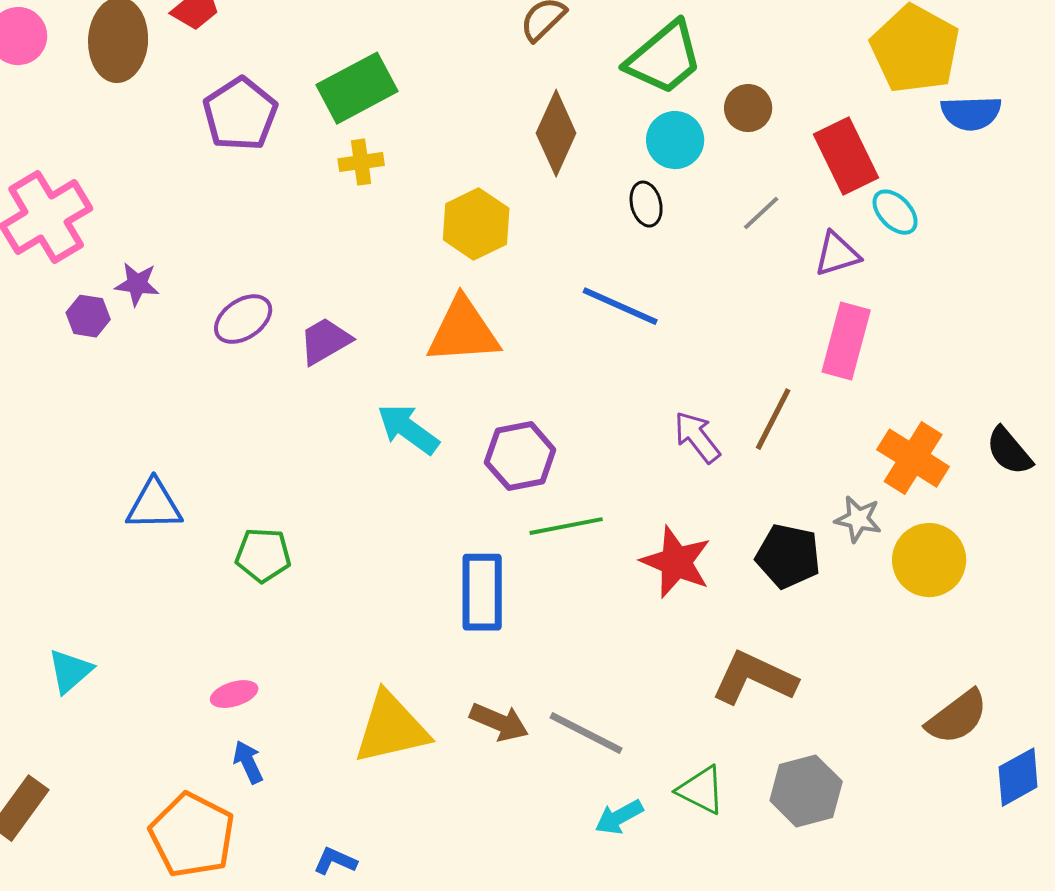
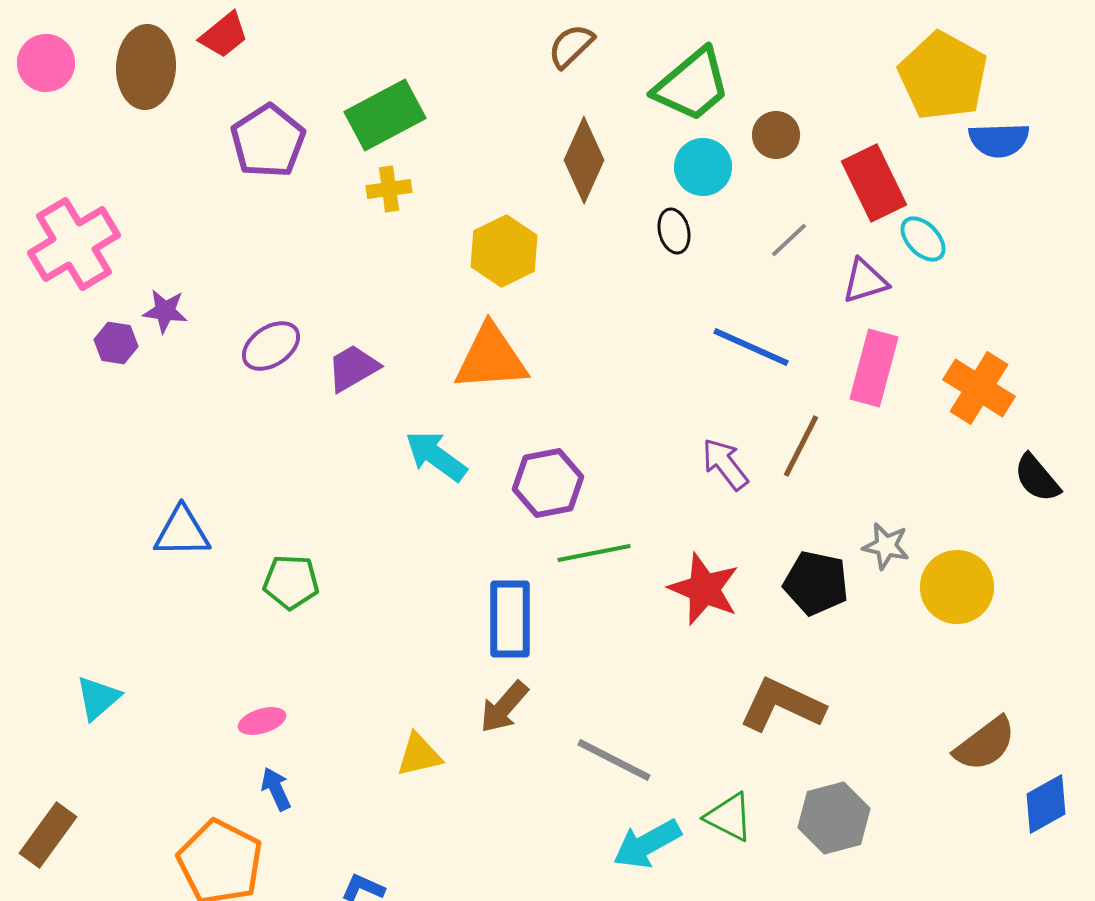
blue line: (620, 306) -> (751, 347), moved
orange cross: (913, 458) -> (979, 388), moved
brown arrow: (499, 722) -> (504, 707), moved, turned 108
yellow triangle: (391, 728) -> (419, 755), size x0.6
cyan arrow: (619, 817) -> (647, 844), size x1.4

